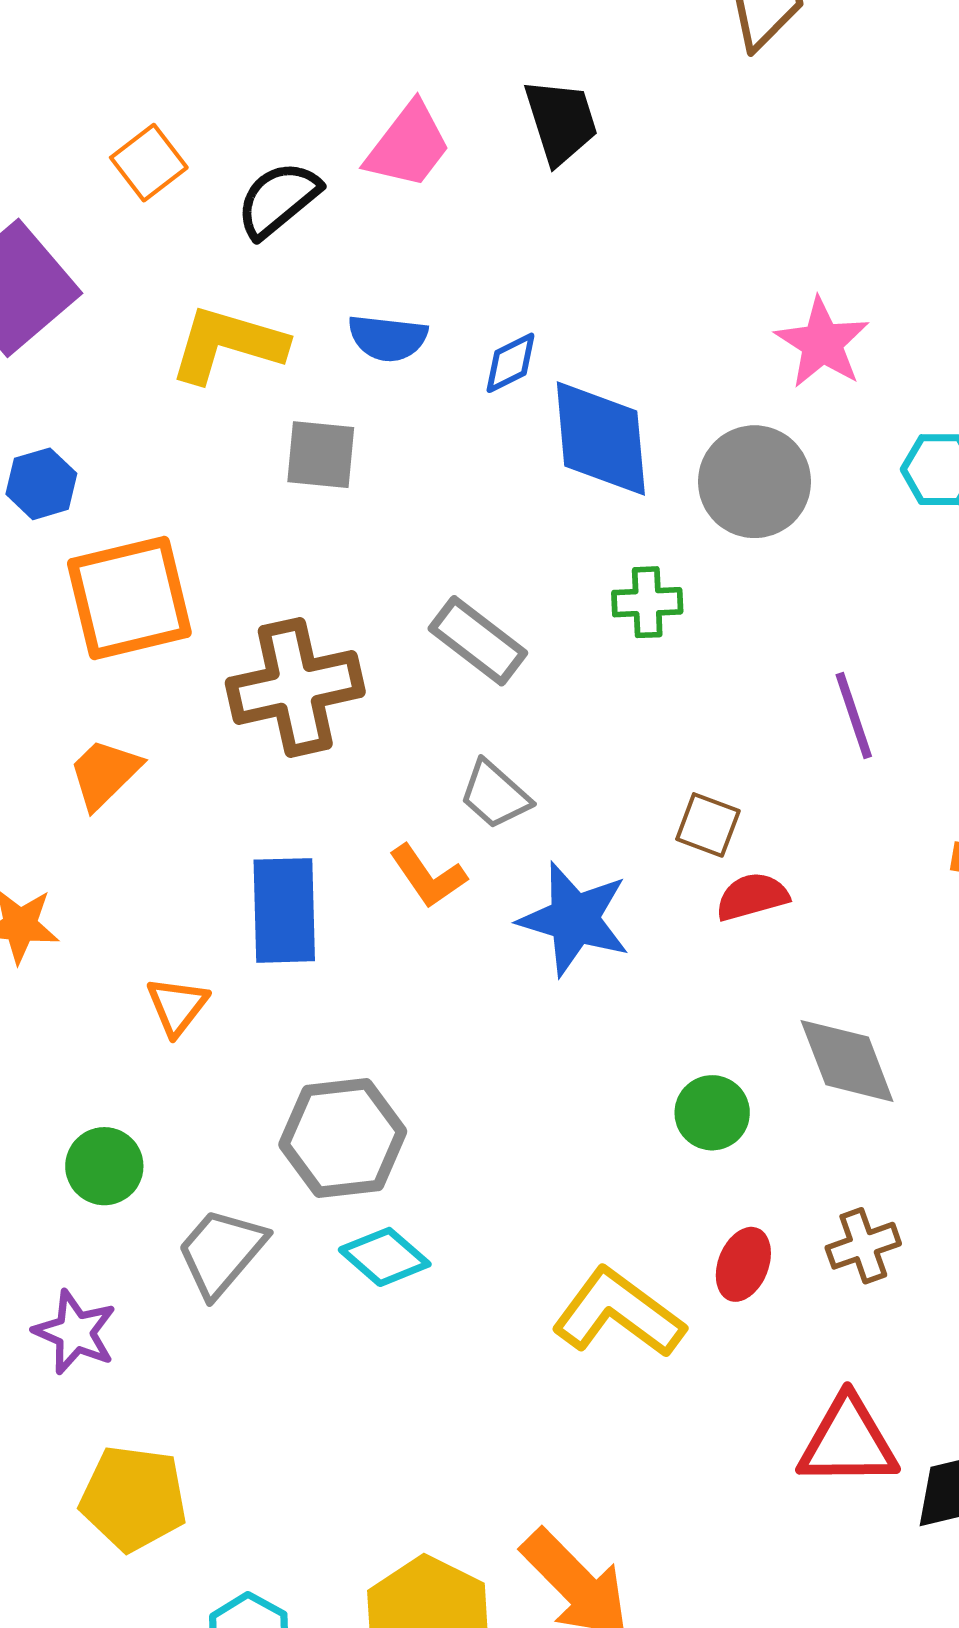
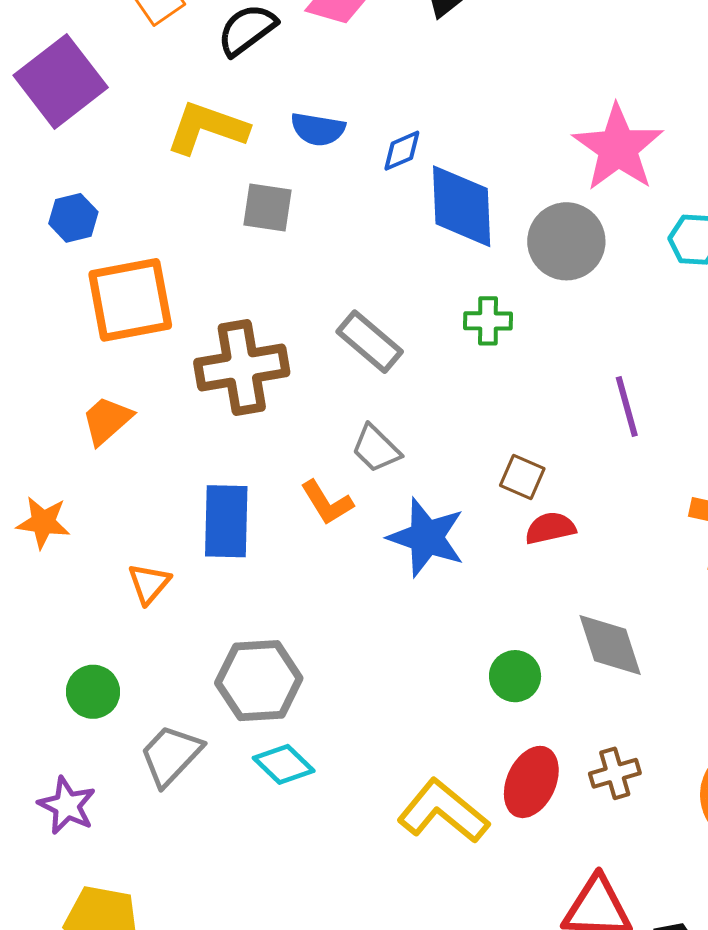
pink star: (822, 343) -> (618, 148), size x1.4
red ellipse: (743, 1264) -> (531, 782), size x1.4

